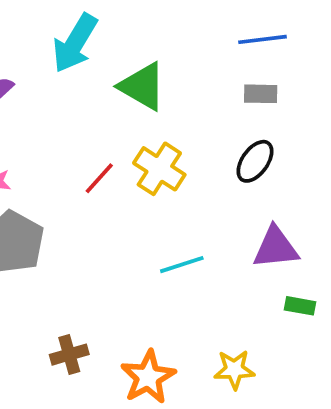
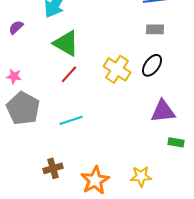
green triangle: (142, 86) -> (66, 43), moved
yellow cross: (159, 169) -> (117, 69), moved
cyan line: (182, 265) -> (71, 120), moved

